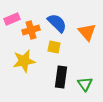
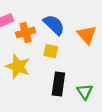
yellow star: (24, 61) -> (18, 66), turned 30

